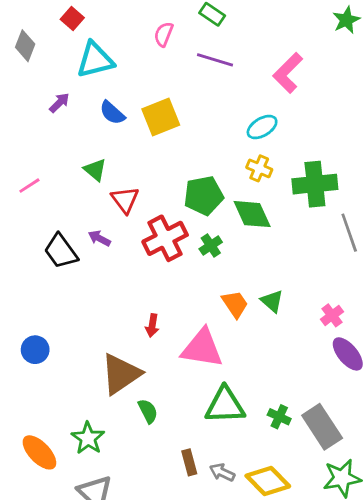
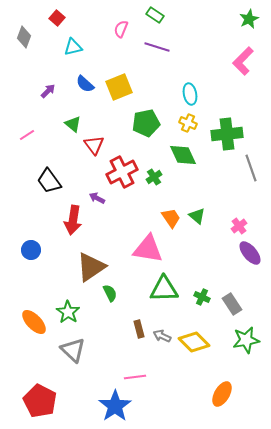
cyan triangle: (95, 60) -> (73, 47), size x0.7
pink L-shape: (288, 73) -> (243, 61), moved
purple arrow: (59, 103) -> (48, 91), moved
cyan ellipse: (262, 127) -> (190, 94), turned -70
green pentagon: (204, 196) -> (146, 123), moved
purple arrow: (99, 238) -> (97, 198), moved
red arrow: (152, 325) -> (73, 220), moved, size x1.8
gray rectangle: (322, 427) -> (232, 304), size x0.7

